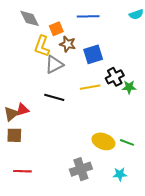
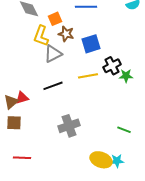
black line: (54, 97) -> (53, 86), turned -36
yellow ellipse: (103, 141) -> (101, 160), moved
gray cross: (81, 169) -> (69, 126), moved

